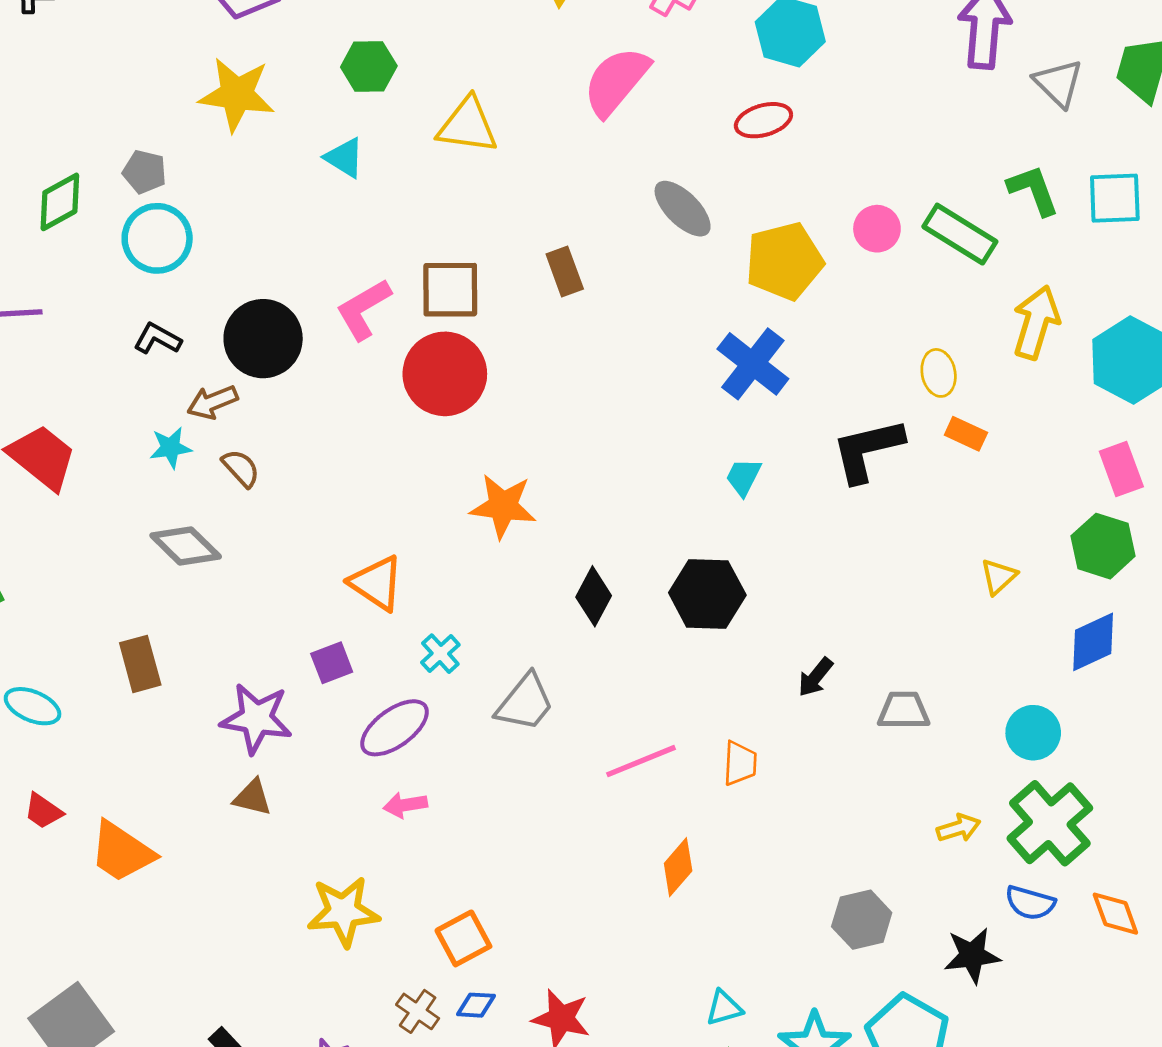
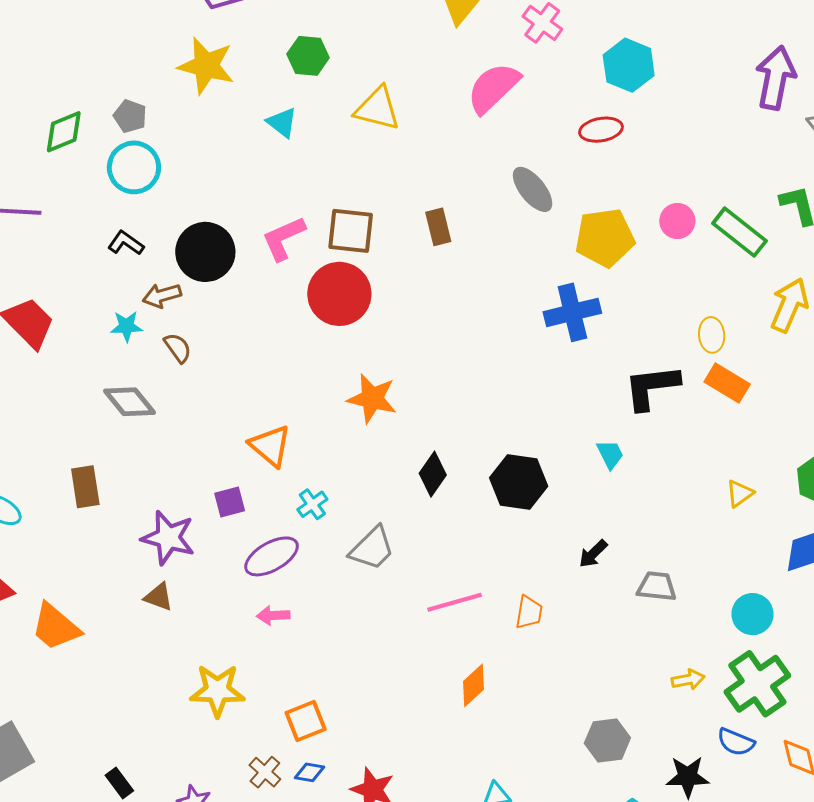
blue cross: (753, 364) -> (572, 312), turned 32
orange rectangle: (966, 434) -> (727, 383), size x1.4
cyan trapezoid: (743, 477) -> (610, 454), moved, turned 120

